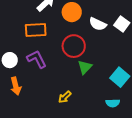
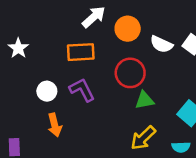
green triangle: (85, 67) -> (144, 100), turned 35
yellow arrow: (65, 97) -> (143, 138), moved, size x1.5

